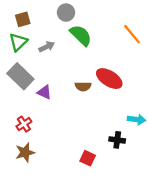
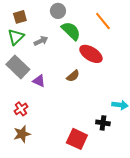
orange line: (132, 34) -> (103, 21), moved
red ellipse: (109, 79) -> (91, 54), moved
brown semicircle: (83, 86) -> (73, 76), turned -40
red square: (88, 158) -> (77, 139), size x1.5

